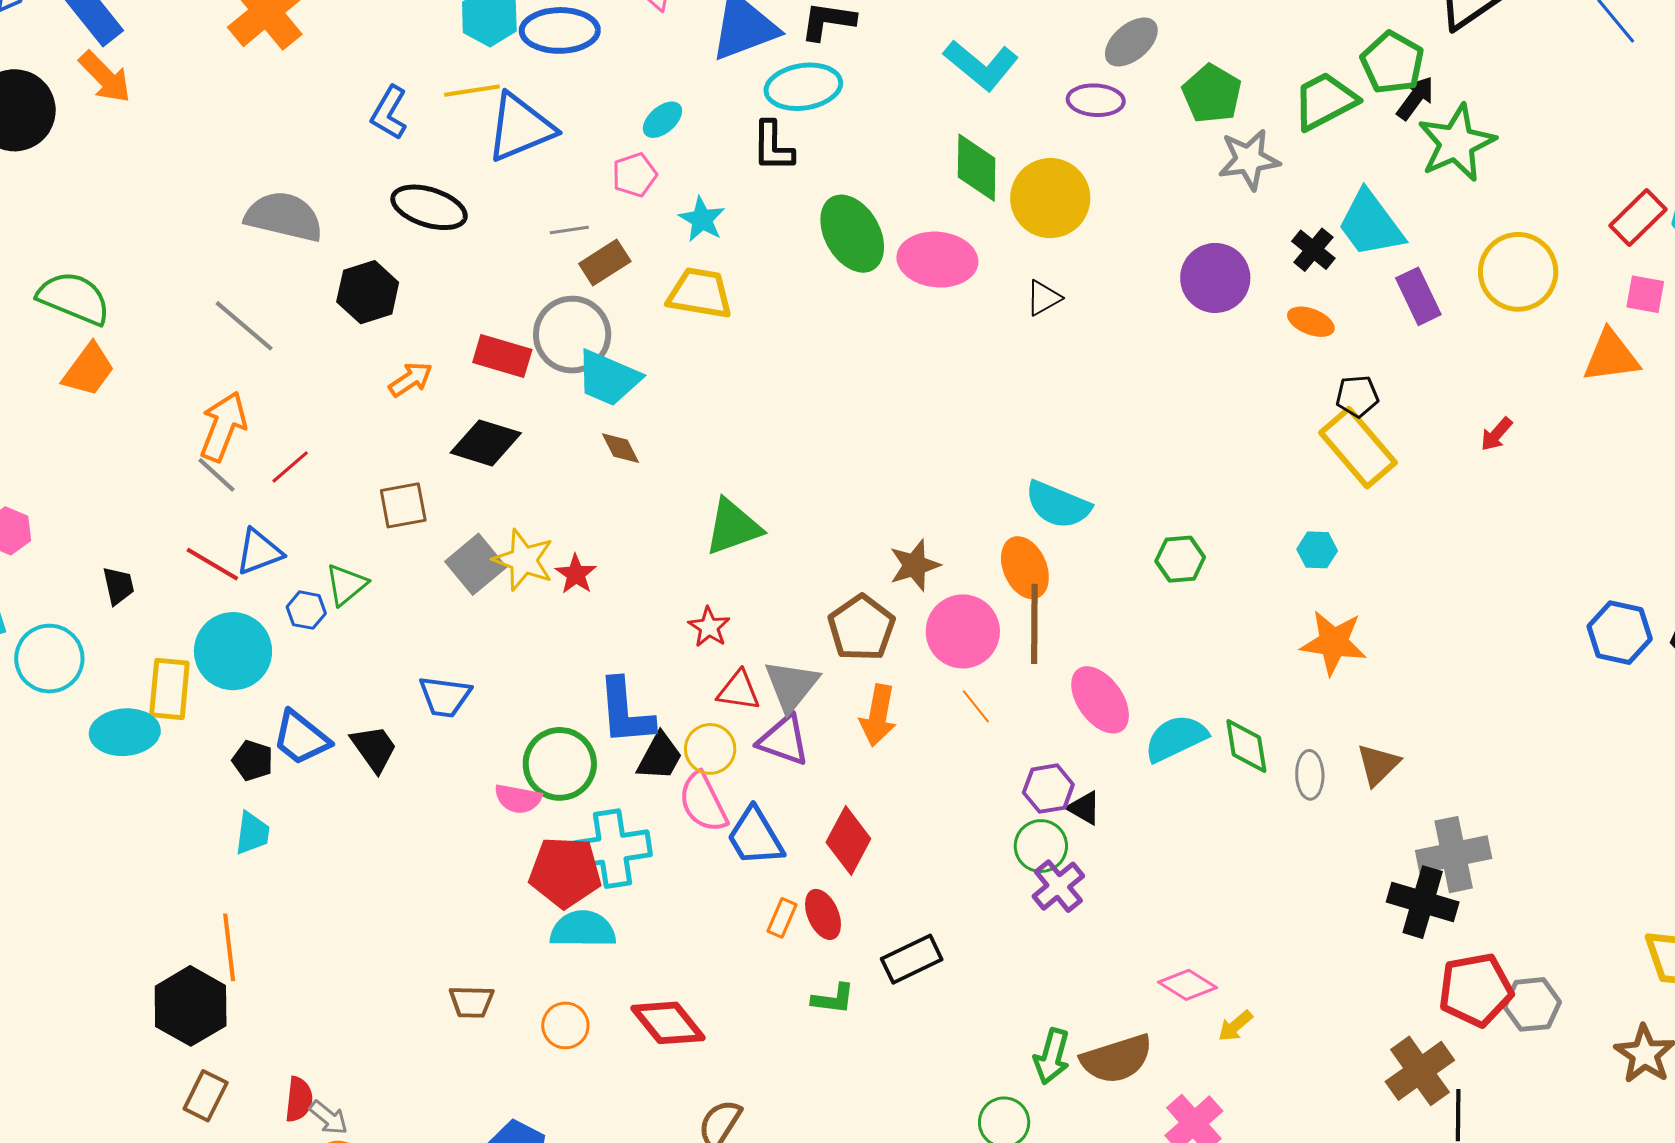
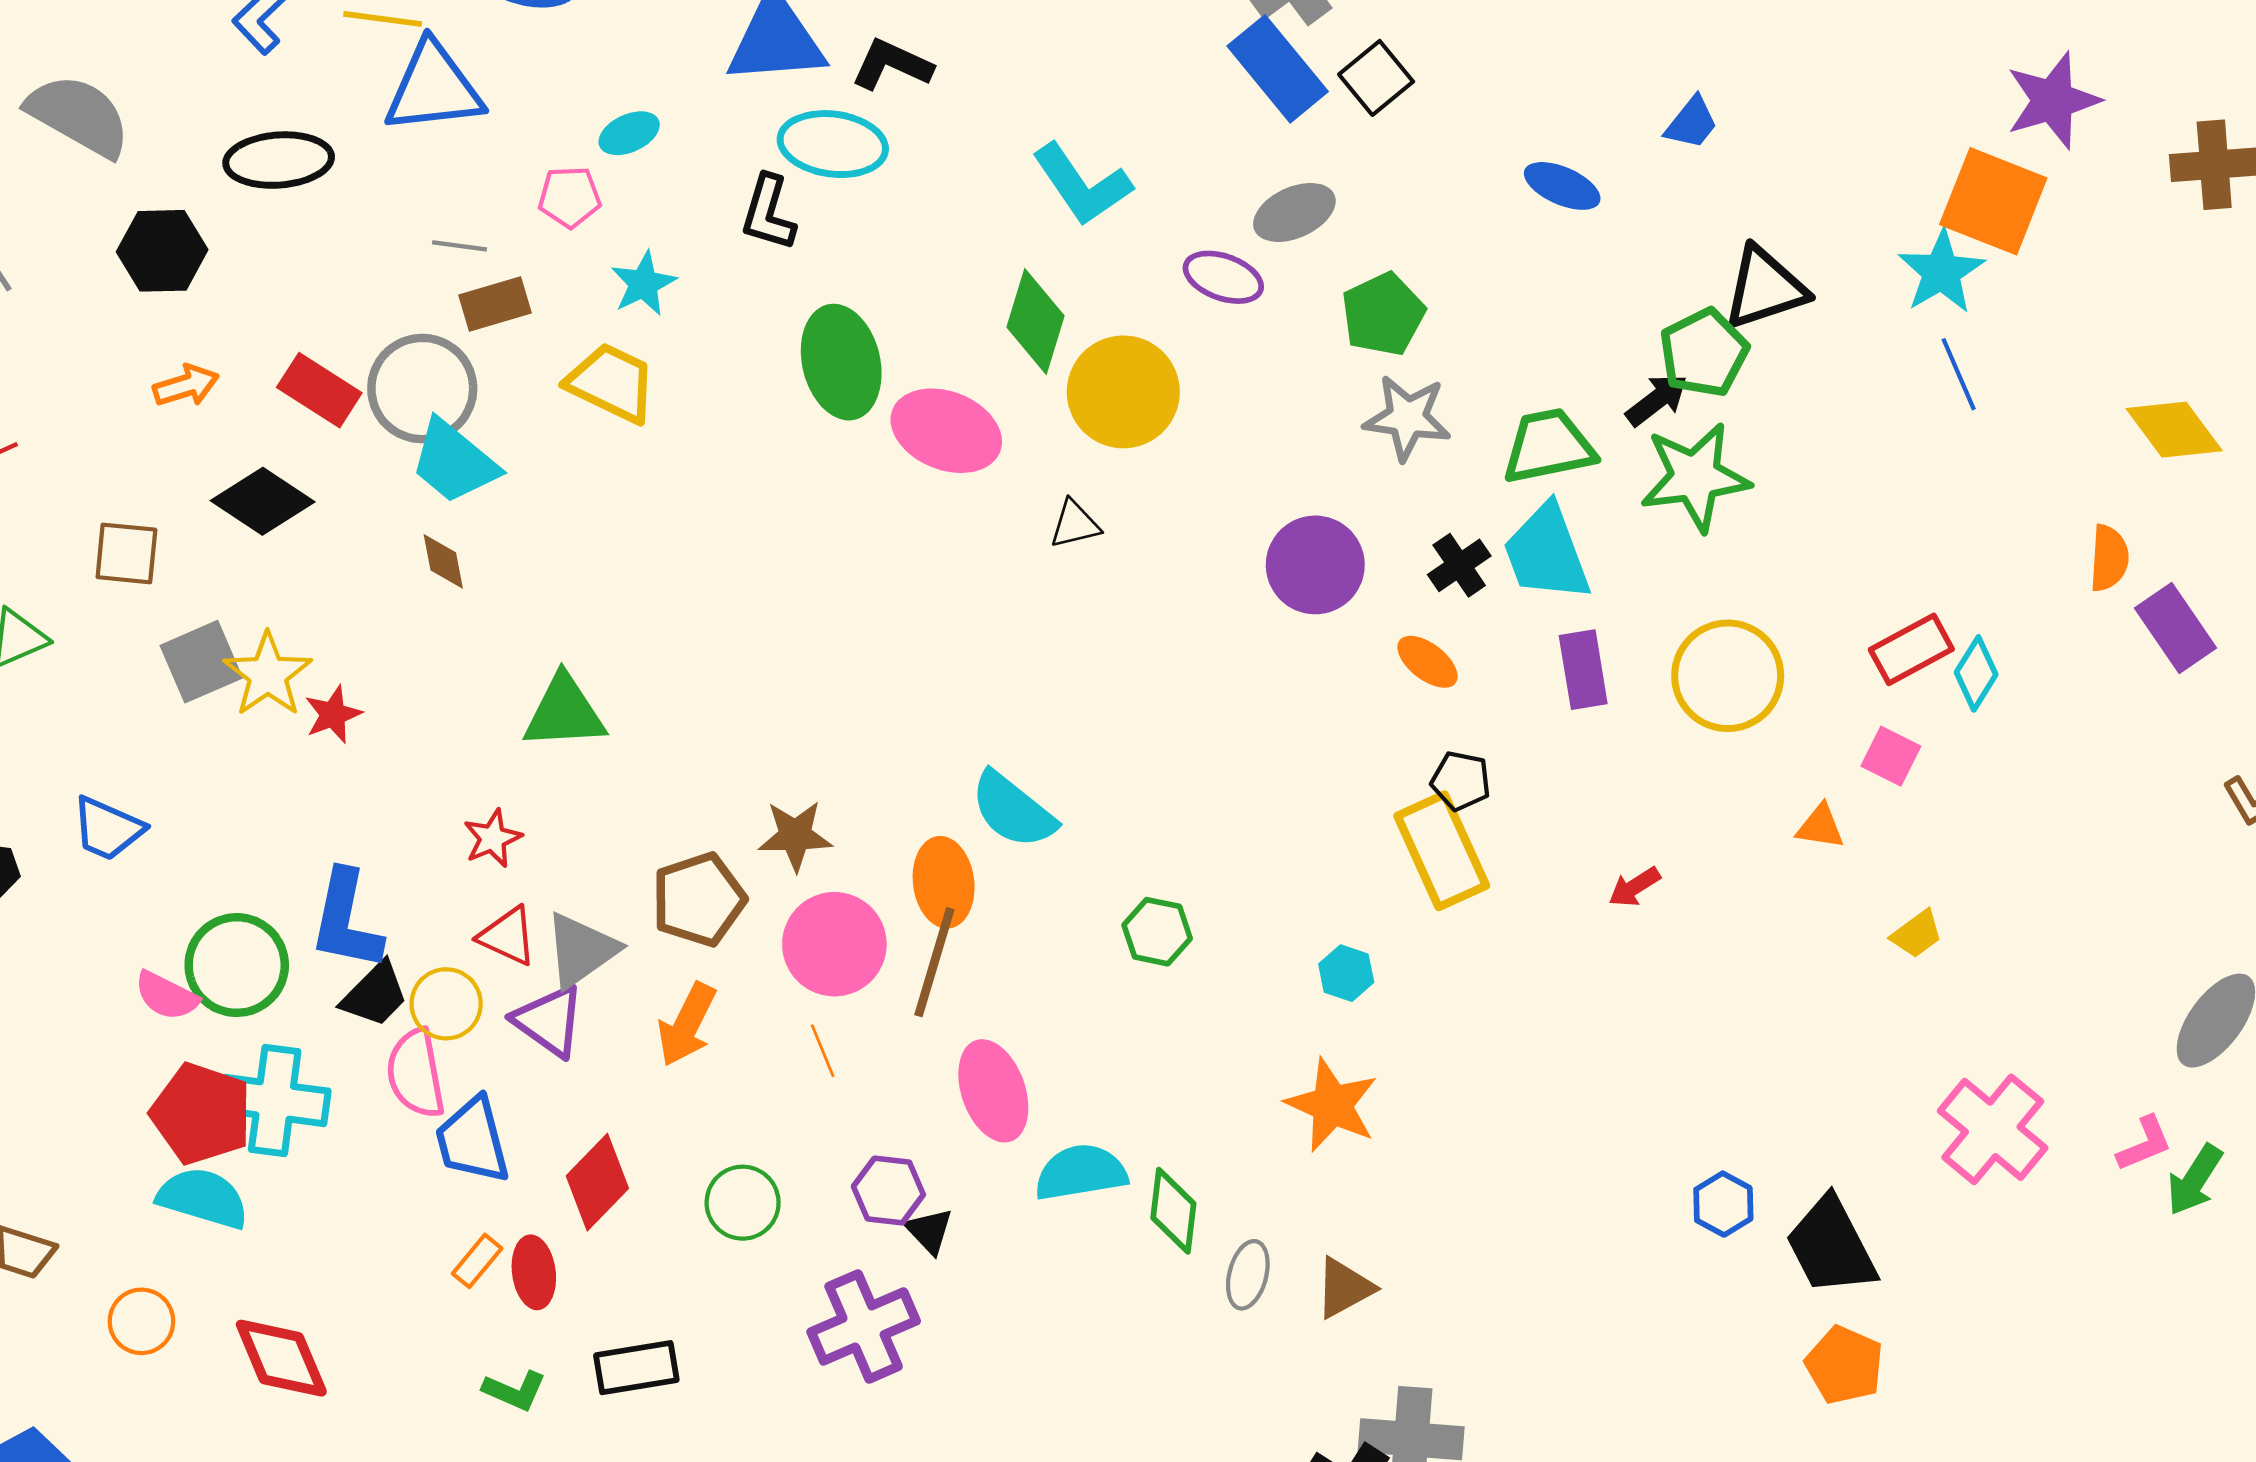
green pentagon: (1392, 63) -> (1704, 353), moved
green trapezoid: (1325, 101) -> (1549, 446), moved
black ellipse: (429, 207) -> (279, 160), turned -38
orange triangle: (1611, 356) -> (1820, 827), size x0.6
blue hexagon: (1620, 633) -> (1723, 1204), size x0.7
green circle: (1041, 846) -> (743, 1203), moved
purple cross: (1058, 886) -> (864, 1326), size x1.4

